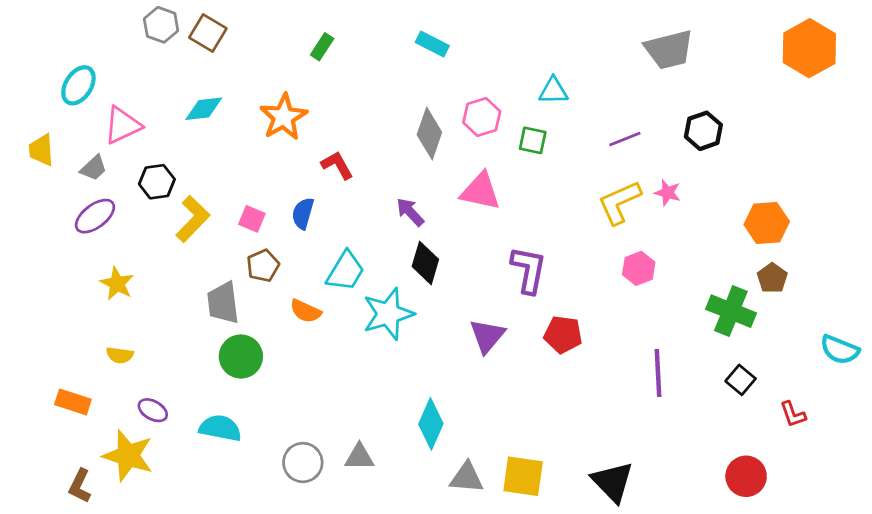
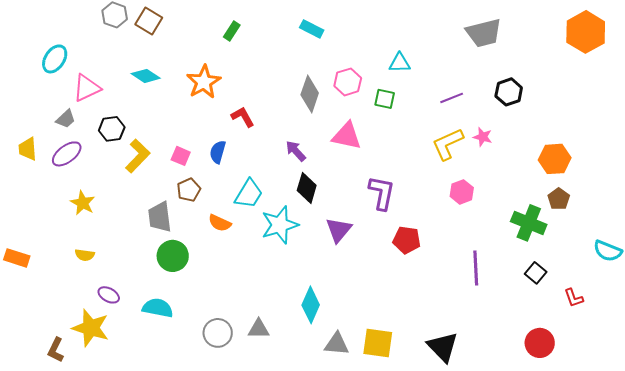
cyan diamond: (204, 109) -> (146, 76), turned 40
yellow trapezoid: (41, 150) -> (28, 149), moved
purple triangle: (487, 336) -> (339, 230), moved
orange rectangle: (73, 402) -> (17, 258), moved

